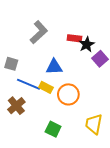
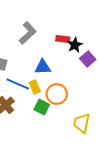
yellow rectangle: (46, 87) -> (35, 87), turned 40
green square: (53, 129) -> (42, 107), moved

